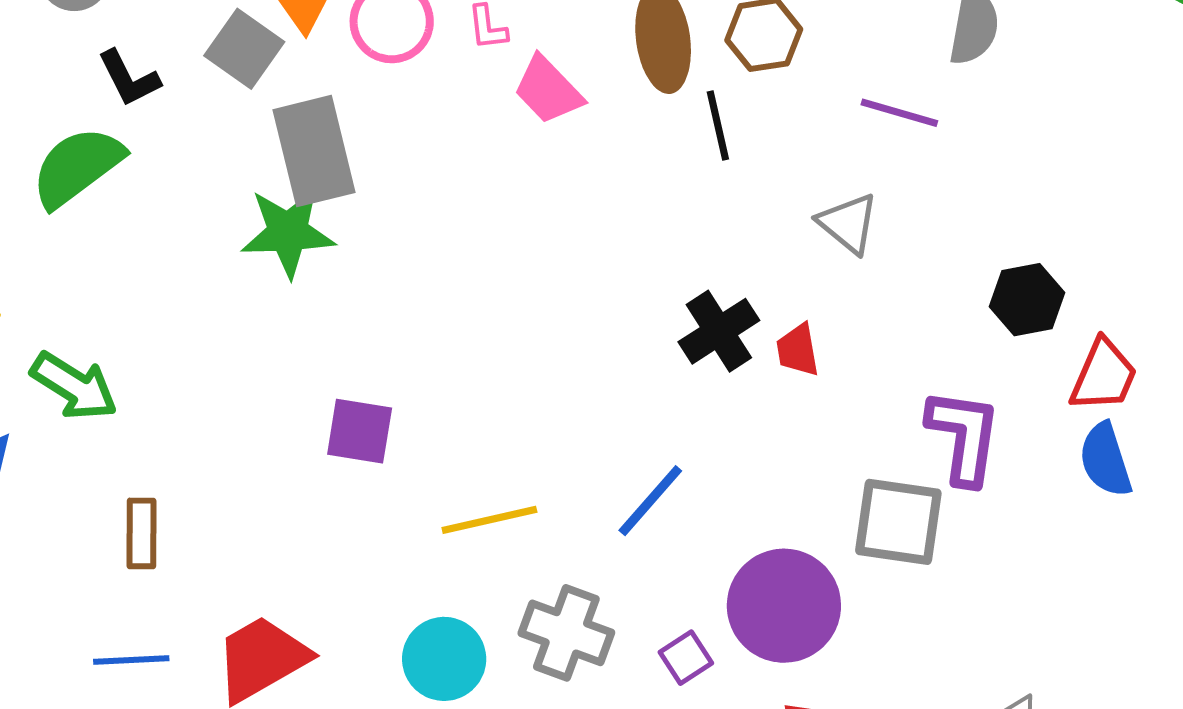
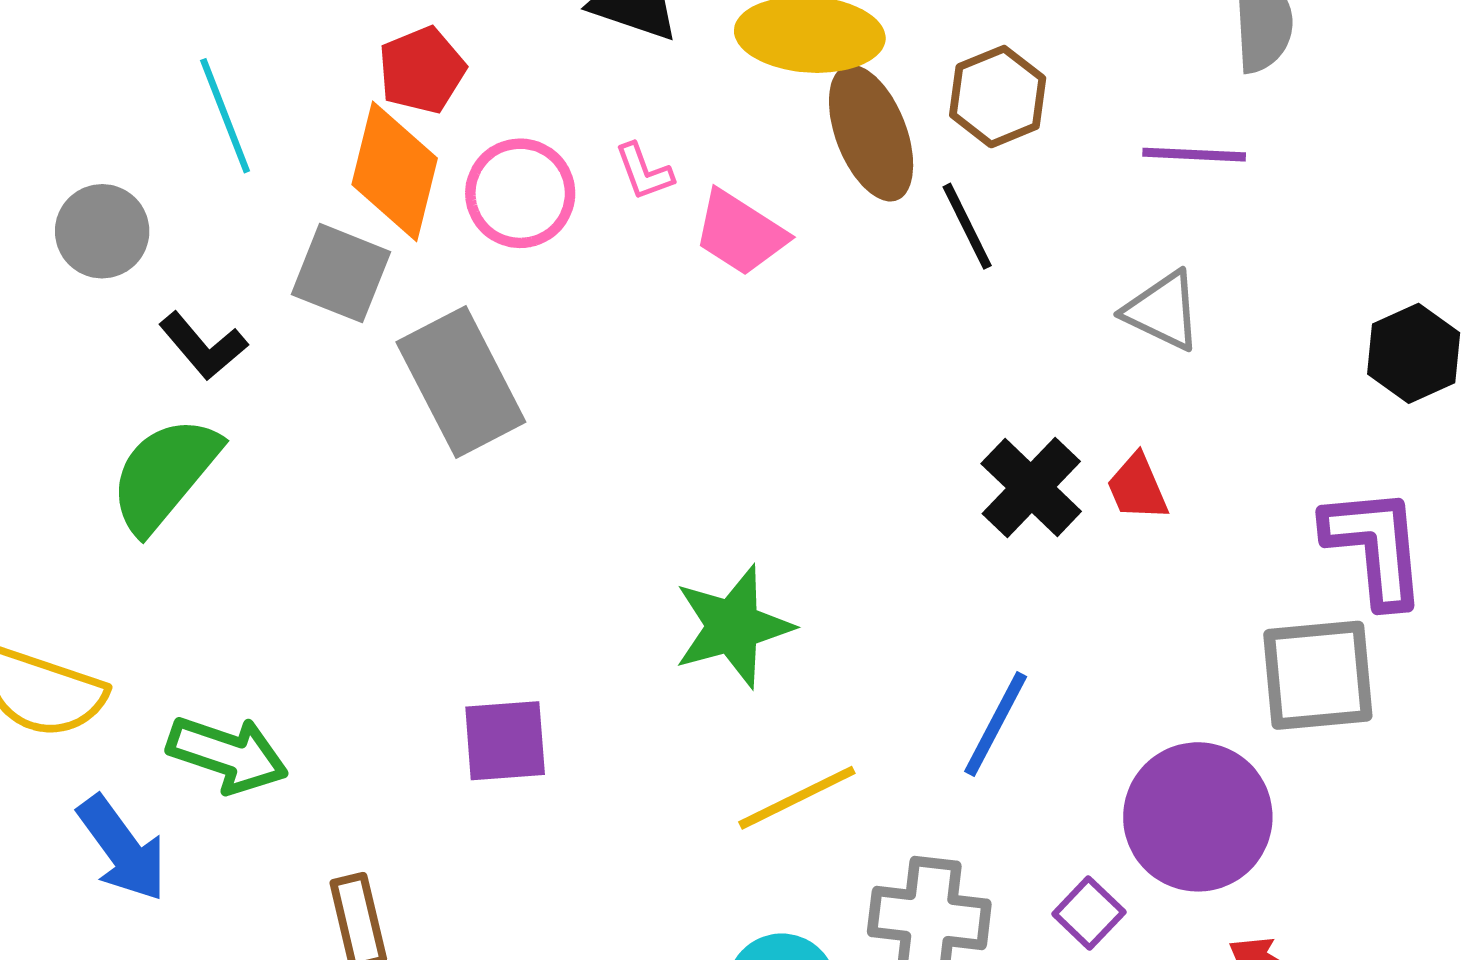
green star: (288, 232) -> (733, 627), moved
purple square: (360, 431) -> (505, 741), moved

